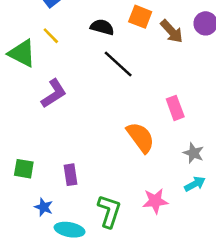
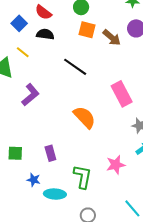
black semicircle: (102, 27) -> (45, 34), moved
pink rectangle: (175, 108) -> (122, 94), size x1.4
orange semicircle: (140, 137) -> (84, 117), moved

